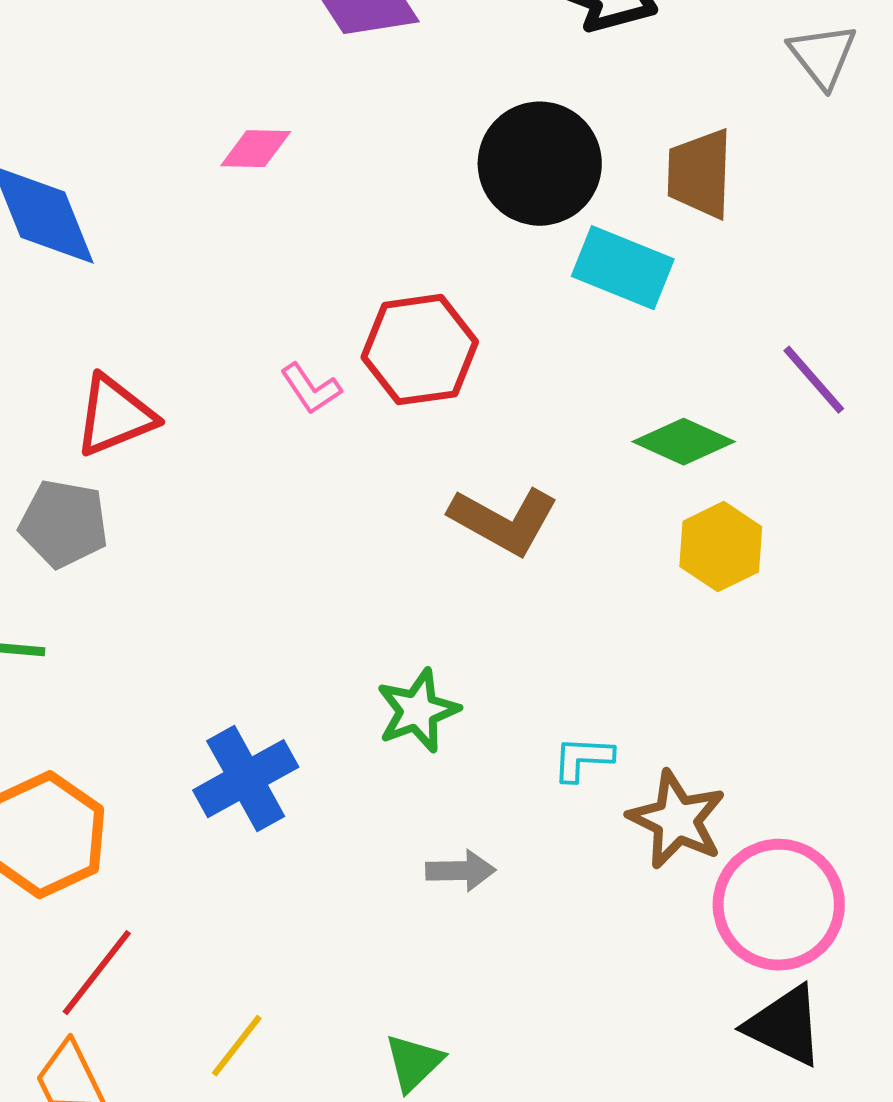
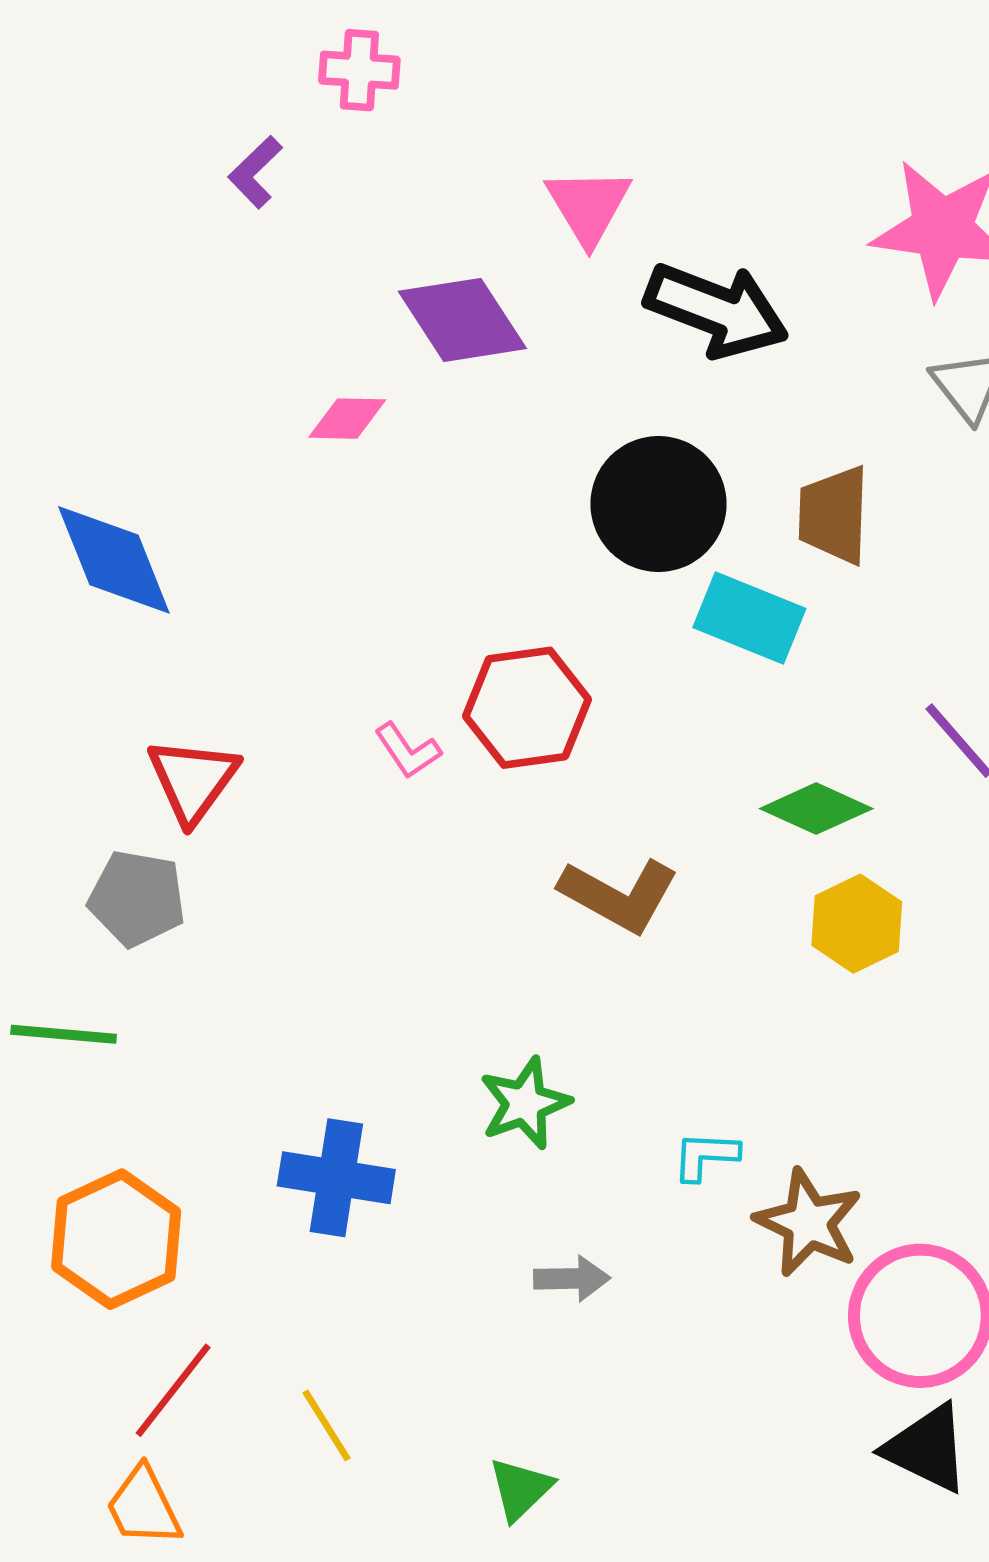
pink diamond: (256, 149) -> (347, 419), moved
red triangle: (115, 416) -> (193, 780), turned -32
blue cross: (246, 779) -> (336, 1178), turned 38
yellow line: (237, 1046) -> (326, 1425), moved, turned -70

